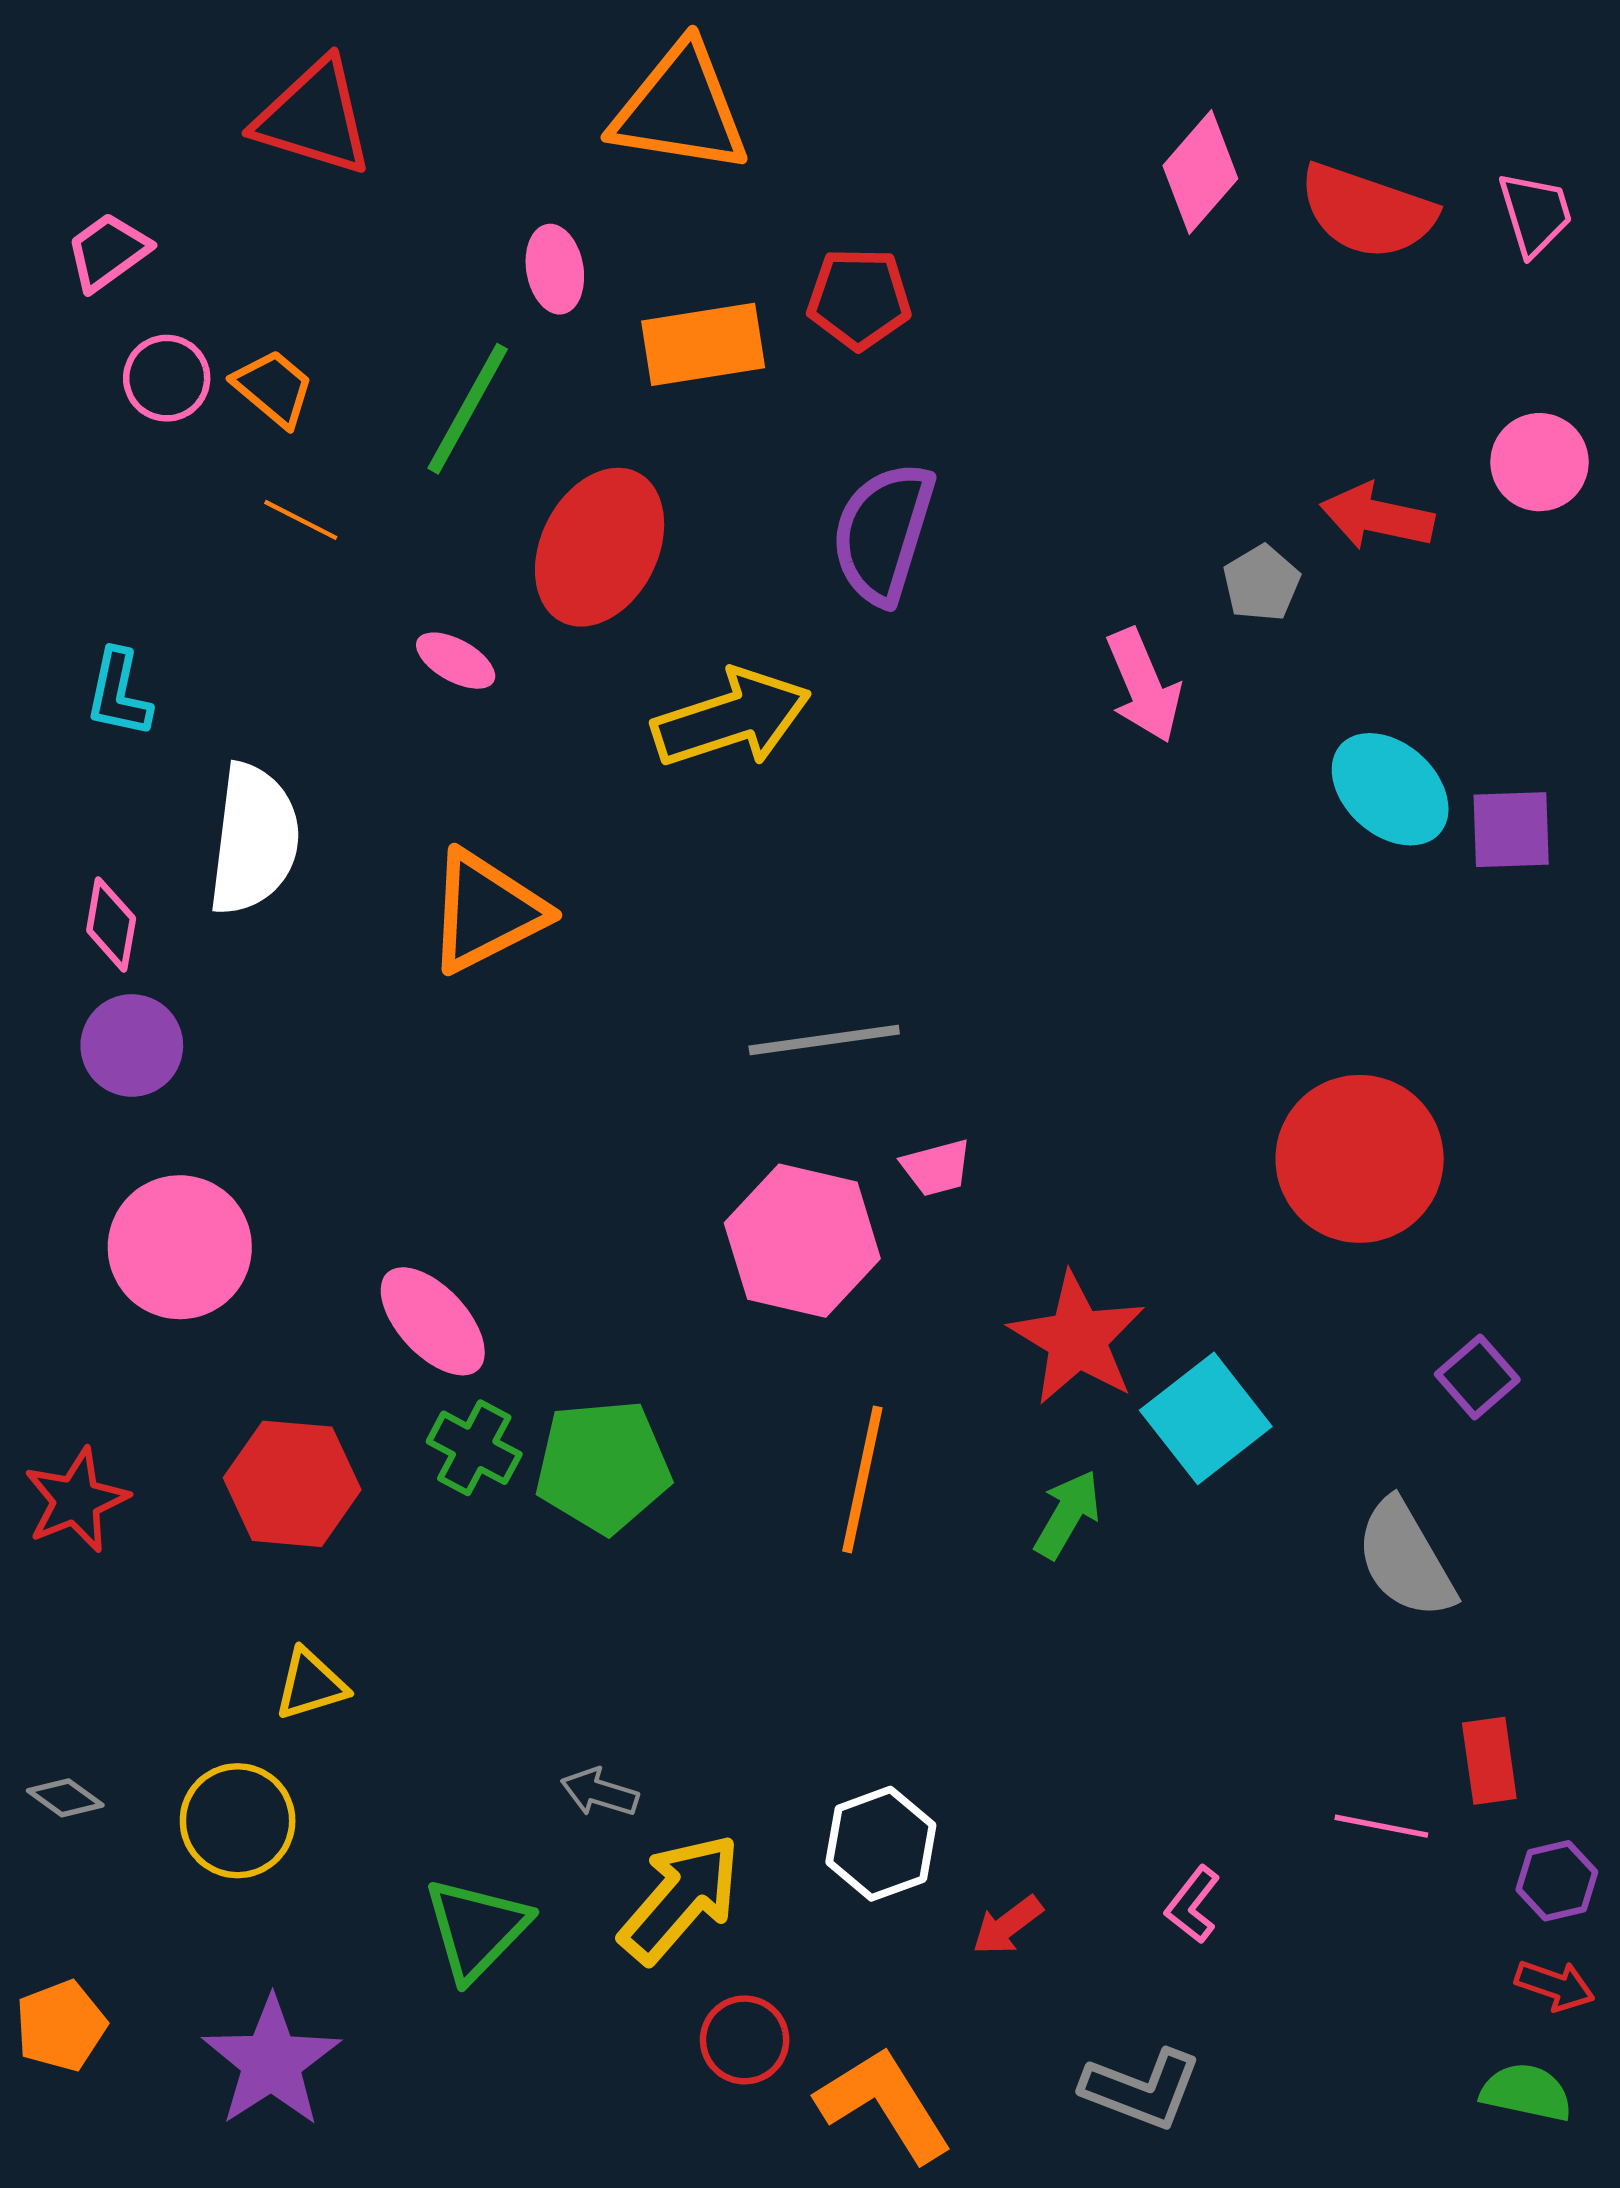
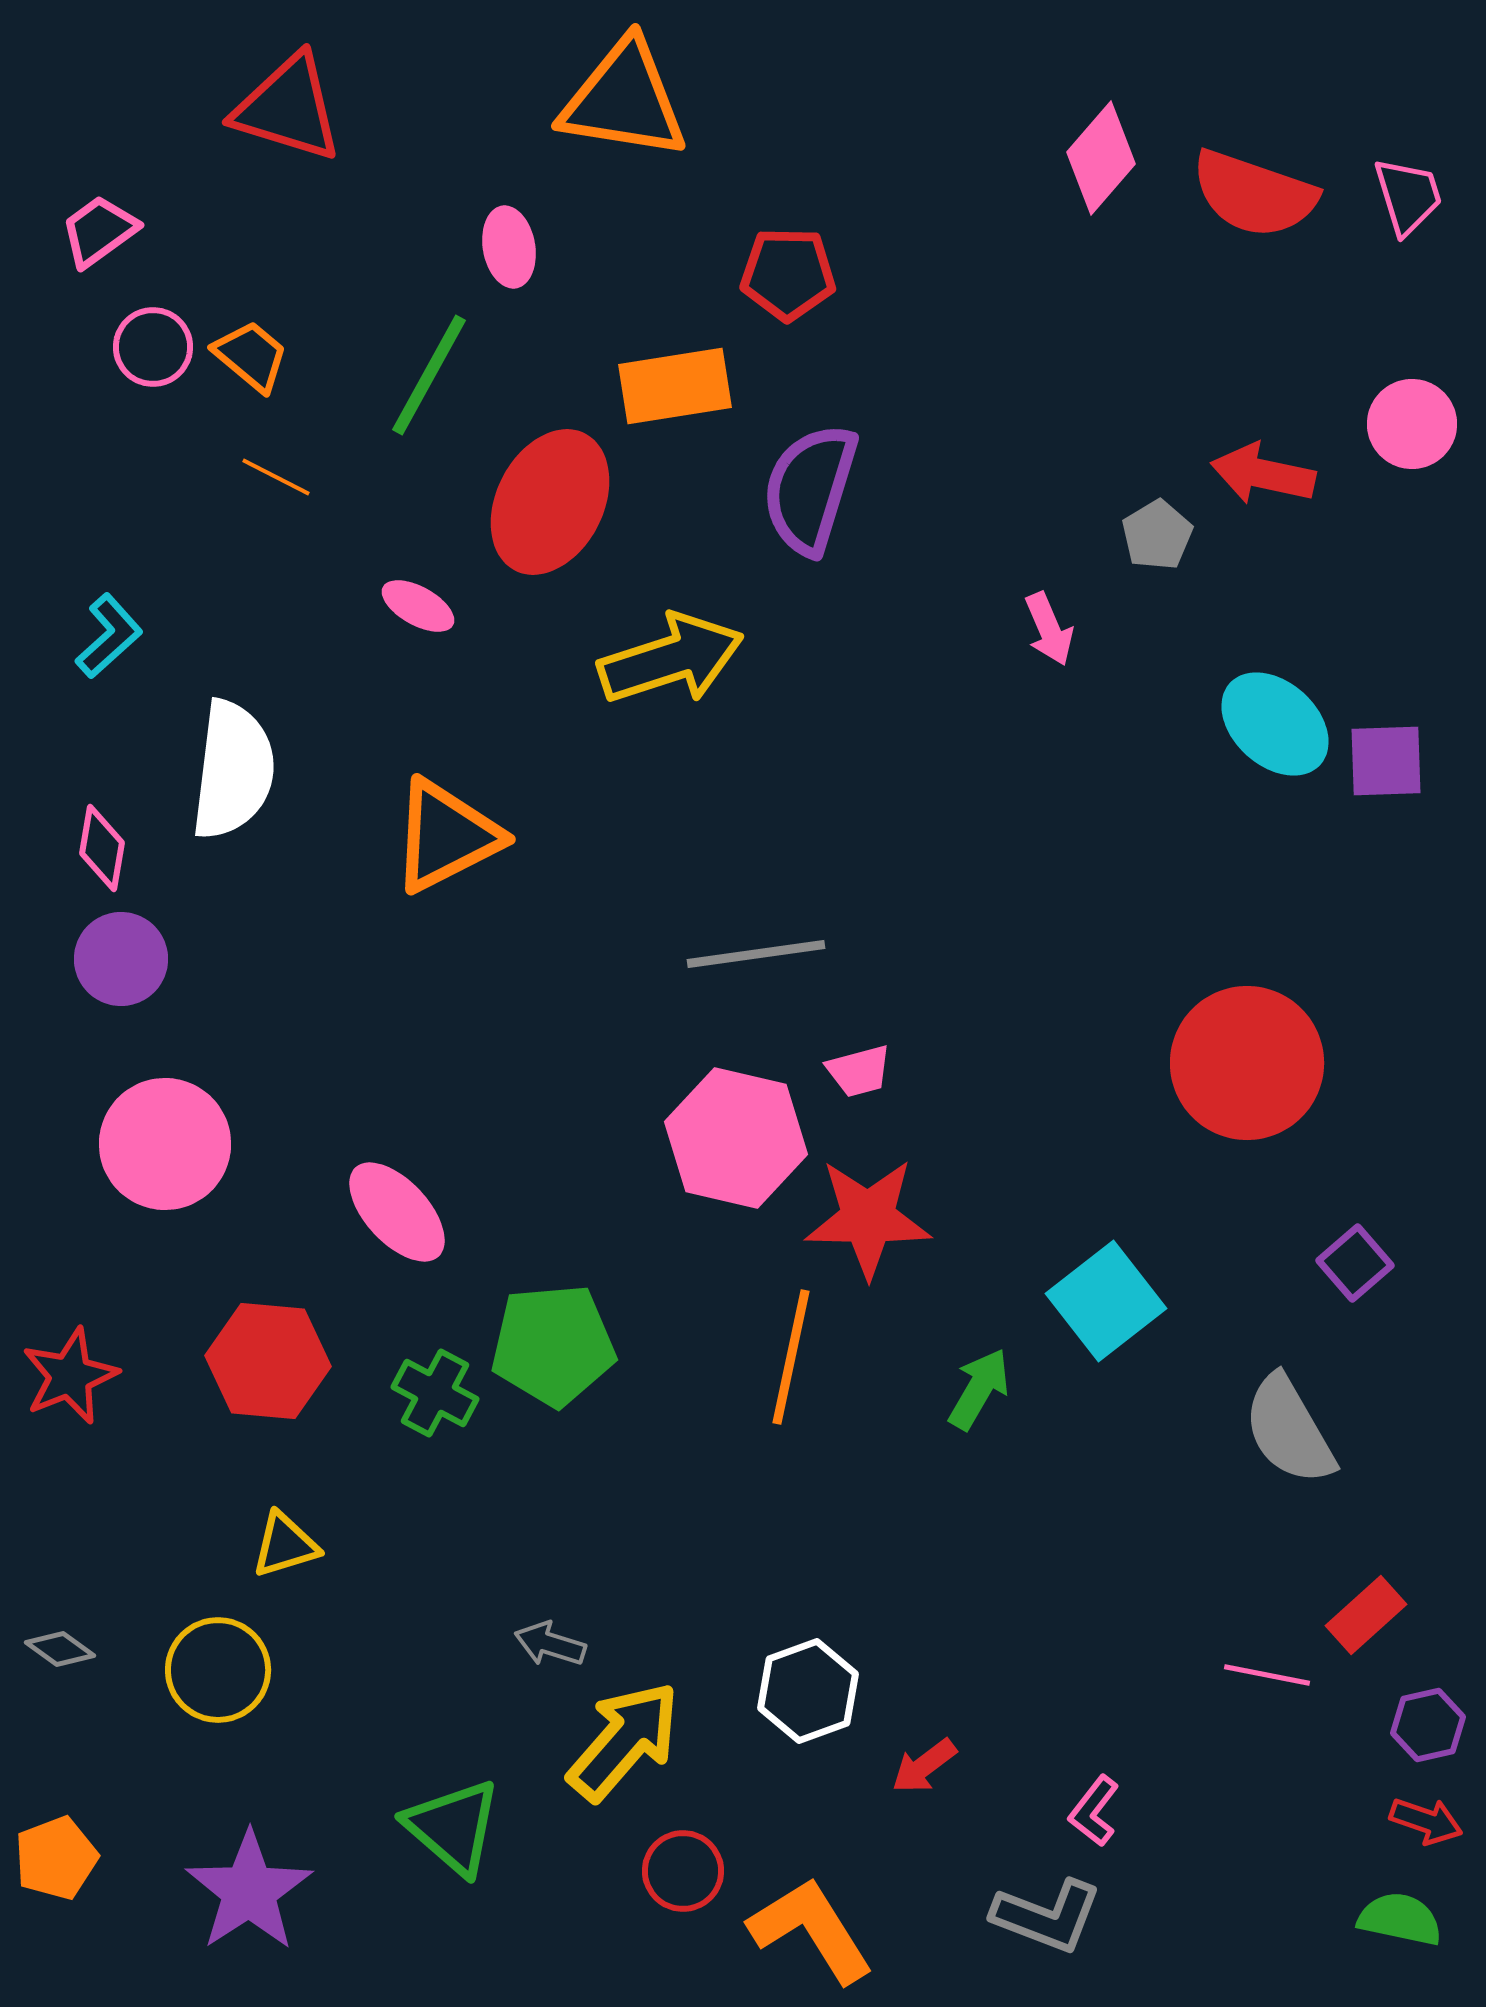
orange rectangle: (703, 344) -> (675, 386), moved
pink arrow: (1144, 686) -> (1049, 629), size x0.7
cyan L-shape: (119, 693) -> (109, 636), turned -144
red star: (1077, 1339) -> (868, 1218), moved, turned -30
green cross: (474, 1448) -> (435, 1393), moved
red rectangle: (1489, 1761) -> (1366, 1615), turned 56
pink L-shape: (1193, 1905) -> (1094, 1811), moved
green triangle: (476, 1929) -> (453, 1827), moved, turned -33

